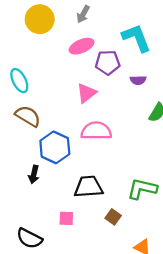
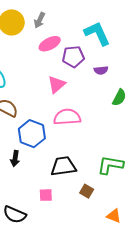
gray arrow: (83, 14) -> (40, 20), moved

